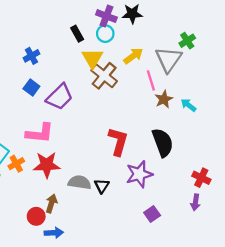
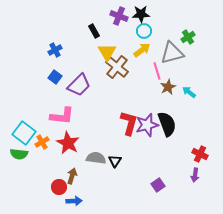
cyan circle: (105, 34) -> (144, 31), moved
gray triangle: (169, 59) -> (172, 53), turned 40
red star: (47, 165) -> (68, 143), turned 30
purple star: (139, 174) -> (147, 125), moved

